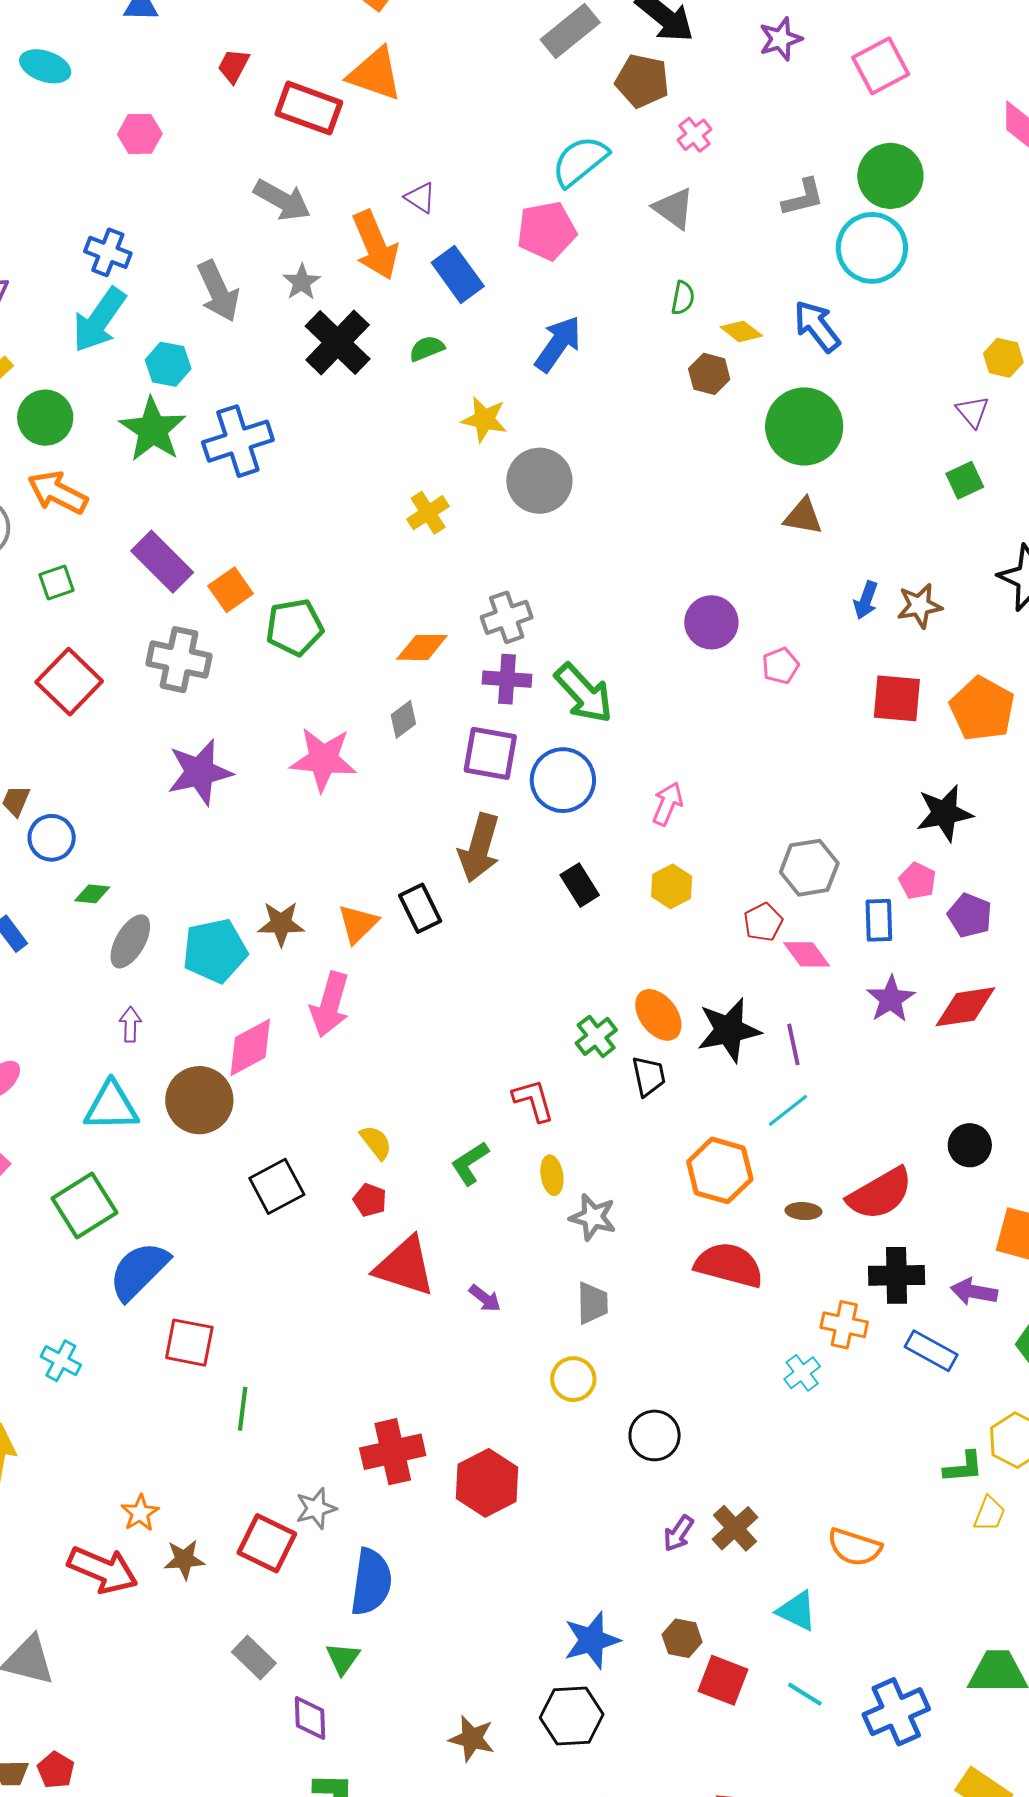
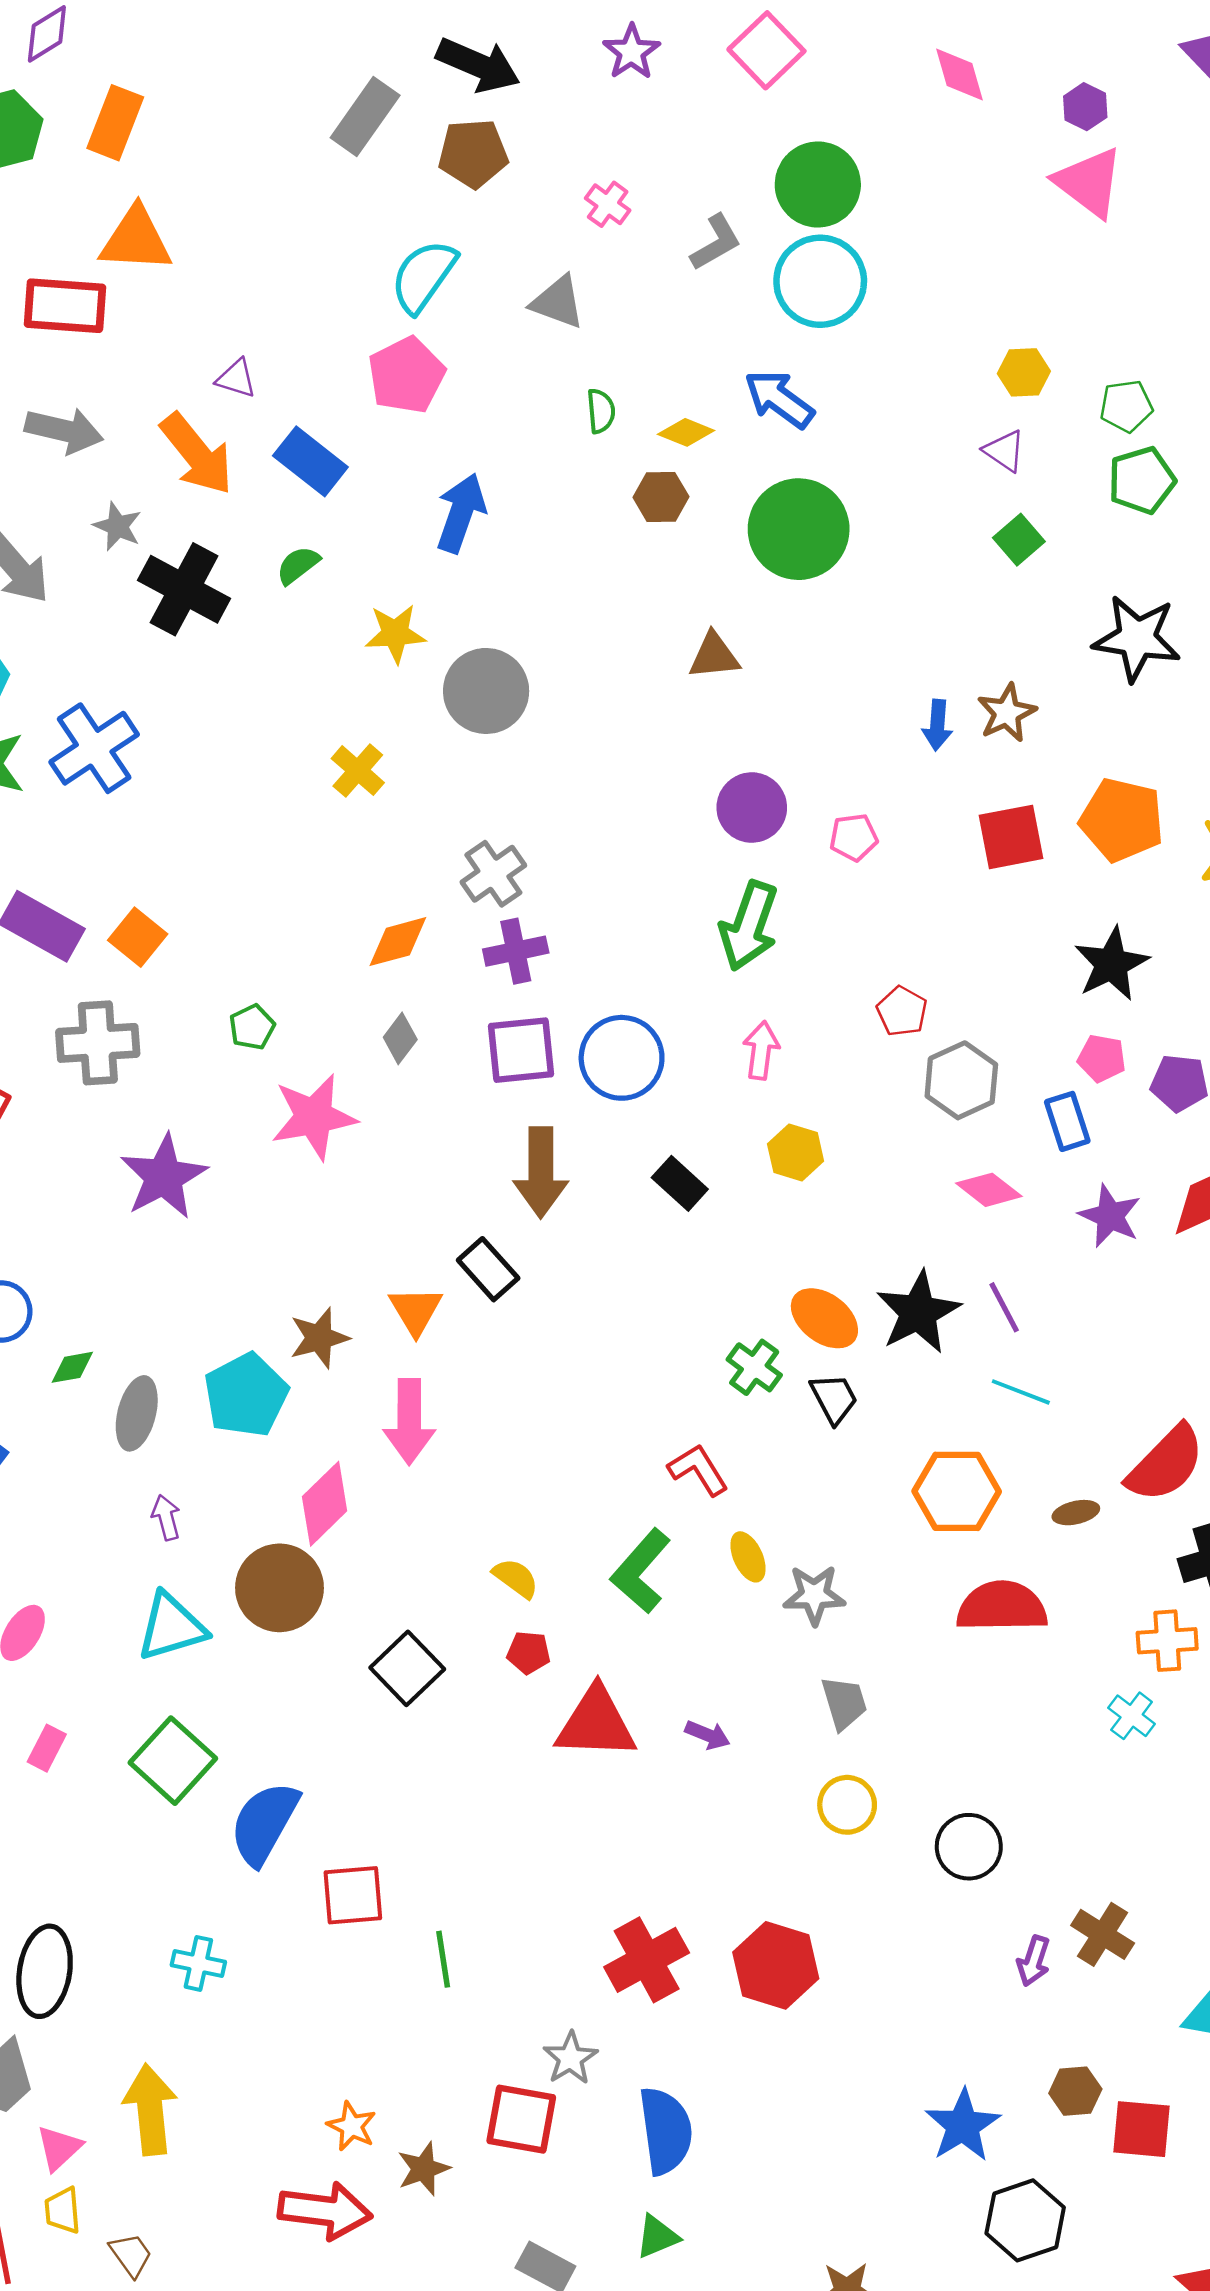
pink cross: (694, 135) -> (608, 204), moved
brown triangle: (803, 516) -> (714, 656), moved
green pentagon: (295, 627) -> (252, 1027), moved, size x0.6
pink pentagon: (780, 666) -> (854, 837), turned 30
green arrow: (584, 693) -> (749, 926), moved, turned 78
red pentagon: (763, 922) -> (902, 1011), moved
cyan line: (788, 1110) -> (1021, 1392), turned 75
green L-shape: (470, 1163) -> (641, 1571), size x1.4
green triangle: (343, 1658) -> (657, 2237), turned 48
black hexagon: (572, 1716) -> (1025, 2220), moved

